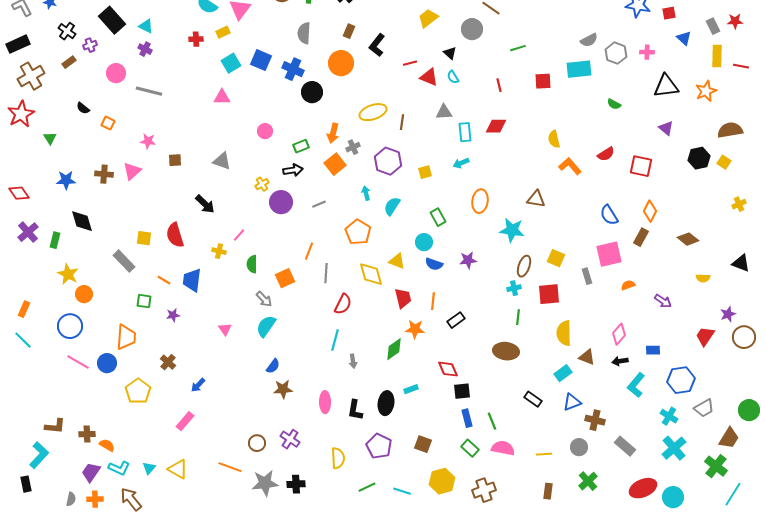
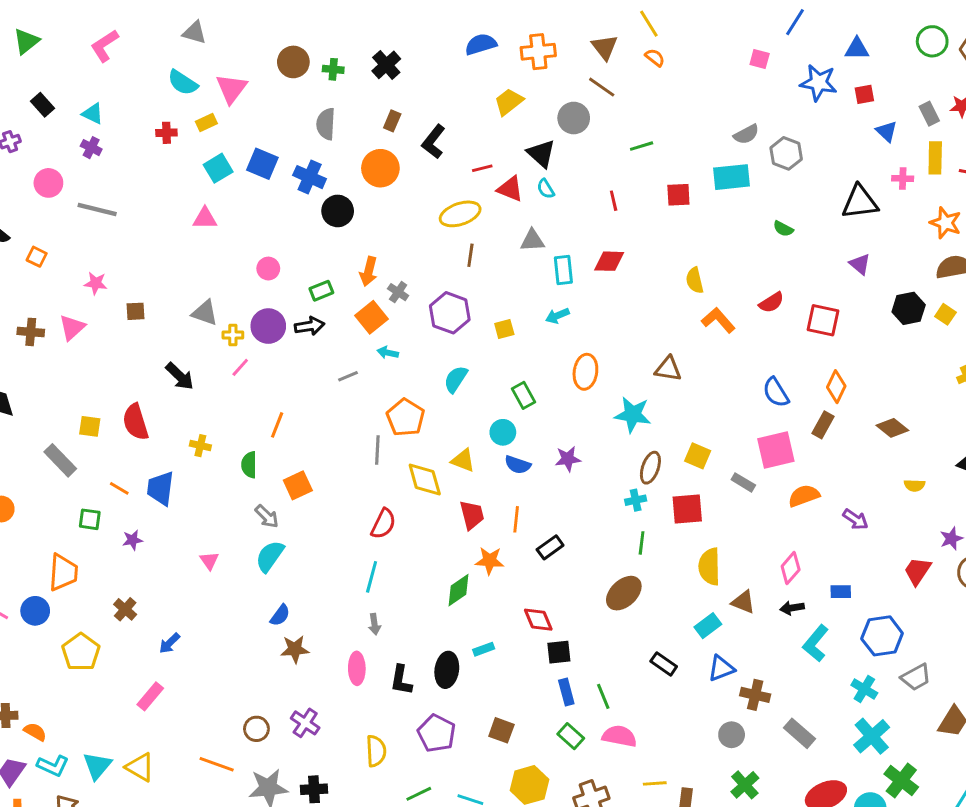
black rectangle: (112, 20) -> (43, 105), size x0.6
pink cross: (647, 52) -> (903, 179), moved
black triangle: (450, 53) -> (541, 153), size x1.5
orange star: (706, 91) -> (945, 223), moved, turned -30
yellow ellipse: (373, 112) -> (460, 214), moved
gray cross: (353, 147) -> (398, 292), turned -32
yellow cross: (262, 184) -> (233, 335), moved, turned 32
cyan arrow: (366, 193) -> (388, 353), moved, turned -64
purple circle: (281, 202) -> (268, 326), moved
pink line: (239, 235) -> (240, 367), moved
orange line: (309, 251) -> (277, 425), moved
gray line: (326, 273) -> (377, 450), moved
gray rectangle: (587, 276) -> (743, 482), turned -42
orange semicircle: (628, 285) -> (804, 496), size x1.5
brown ellipse: (506, 351) -> (624, 593), turned -50
gray arrow: (353, 361) -> (374, 624), moved
yellow line: (544, 454) -> (655, 783), moved
green cross: (716, 466) -> (901, 780), moved
cyan triangle: (149, 468) -> (97, 766), size x1.5

